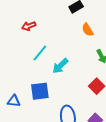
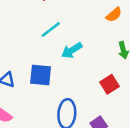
orange semicircle: (88, 30) -> (114, 15), turned -112

